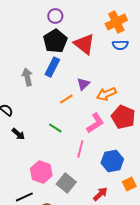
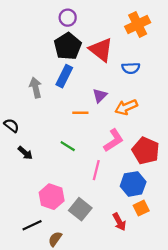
blue semicircle: (120, 45) -> (131, 68), moved
orange line: (66, 99) -> (80, 113), turned 32
red pentagon: (123, 117) -> (146, 151), moved
orange square: (129, 184) -> (141, 208), moved
red arrow: (100, 194) -> (119, 222), turned 105

